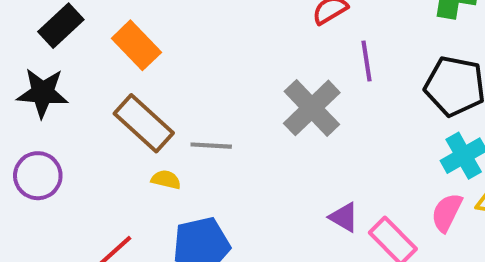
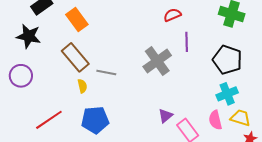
yellow semicircle: (166, 180) -> (82, 86), turned 56
pink semicircle: (447, 212) -> (215, 120), turned -48
purple triangle: (344, 217) -> (166, 116), turned 42

